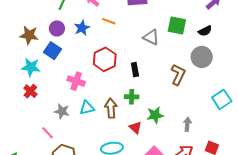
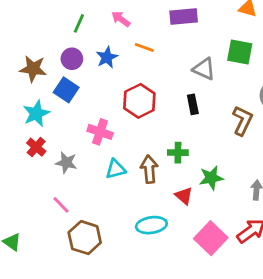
cyan star: (31, 67) -> (36, 113), turned -30
black rectangle: (135, 70) -> (193, 104), moved
gray star: (62, 111) -> (66, 163), moved

